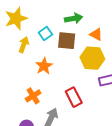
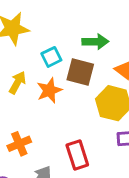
yellow arrow: (24, 45) -> (17, 83), moved
orange star: (44, 66) -> (49, 90), moved

